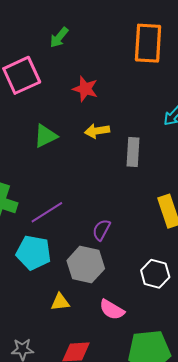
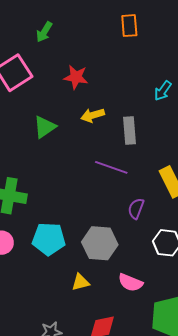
orange rectangle: (148, 43) -> (129, 26), size x0.6
purple line: (47, 212) -> (111, 167), moved, turned 60
purple semicircle: (101, 230) -> (136, 209), moved

